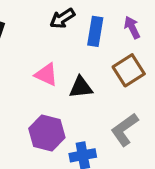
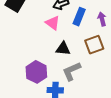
pink triangle: (46, 74) -> (53, 23), moved
gray L-shape: (125, 130) -> (72, 71), moved

